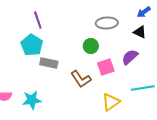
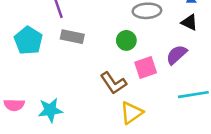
cyan pentagon: (32, 45) -> (28, 40), moved
gray rectangle: (49, 63) -> (72, 37), moved
yellow triangle: (111, 102) -> (131, 113), moved

